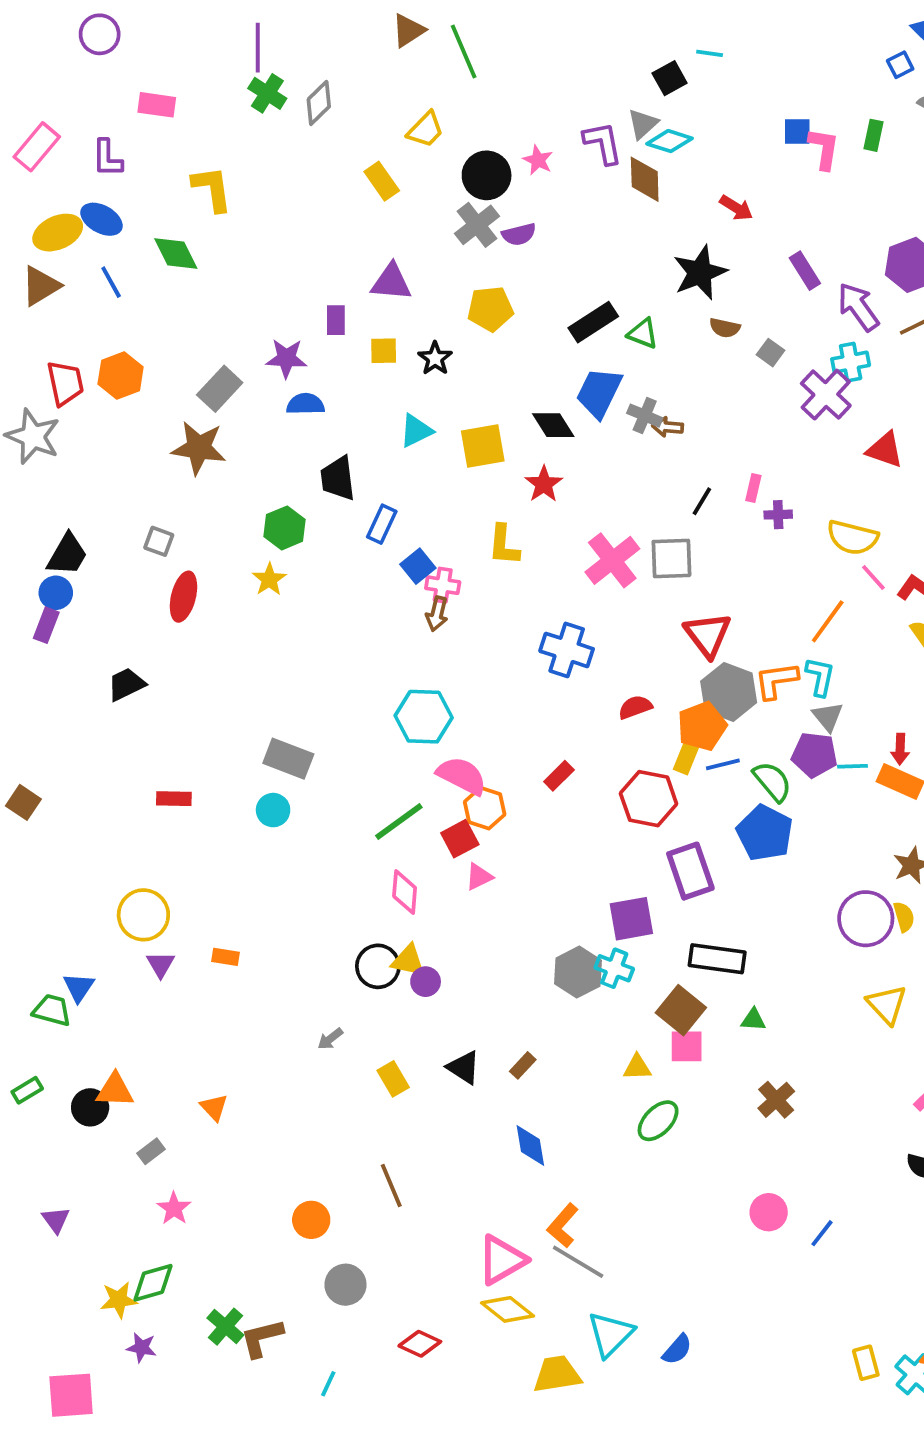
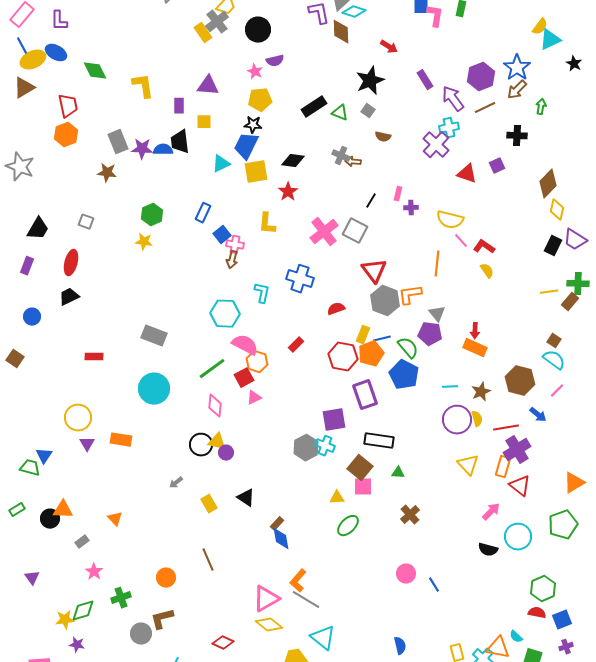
pink star: (538, 160) -> (255, 72), moved
yellow L-shape: (212, 189) -> (143, 86), moved
gray cross: (477, 225) -> (217, 22), moved
blue line: (111, 282) -> (22, 46), moved
brown semicircle: (725, 328) -> (383, 137), moved
gray square: (771, 353) -> (368, 111), moved
purple star: (286, 358) -> (142, 149), moved
black star: (435, 358) -> (253, 125), moved, turned -30
red trapezoid: (65, 383) -> (68, 106), moved
gray rectangle: (220, 389) -> (118, 142), turned -65
blue trapezoid: (599, 393) -> (246, 146), moved
black diamond: (553, 425) -> (293, 161), turned -50
brown star: (199, 448) -> (107, 173), size x0.7
black trapezoid: (338, 478) -> (180, 142), moved
gray square: (671, 558) -> (355, 231), turned 30
yellow star: (269, 579) -> (144, 242), turned -30
blue circle: (56, 593) -> (32, 317), moved
red ellipse: (183, 597) -> (71, 263), moved
orange line: (828, 621) -> (437, 264), turned -30
cyan L-shape: (820, 677) -> (262, 293), moved
orange pentagon: (702, 726) -> (371, 354), moved
cyan line: (852, 766) -> (450, 387), moved
cyan circle: (273, 810) -> (154, 389), moved, size x1.8
orange rectangle: (225, 957) -> (121, 440), size x1.5
brown rectangle: (523, 1065) -> (277, 524), moved
blue line: (822, 1233) -> (434, 585), turned -70
gray circle: (345, 1285) -> (141, 634), moved
green cross: (225, 1327) -> (121, 598), moved, turned 30
cyan triangle: (610, 1334) -> (323, 638), turned -36
brown L-shape: (262, 1338) -> (162, 619), moved
blue semicircle: (677, 1349) -> (400, 646), moved, turned -54

